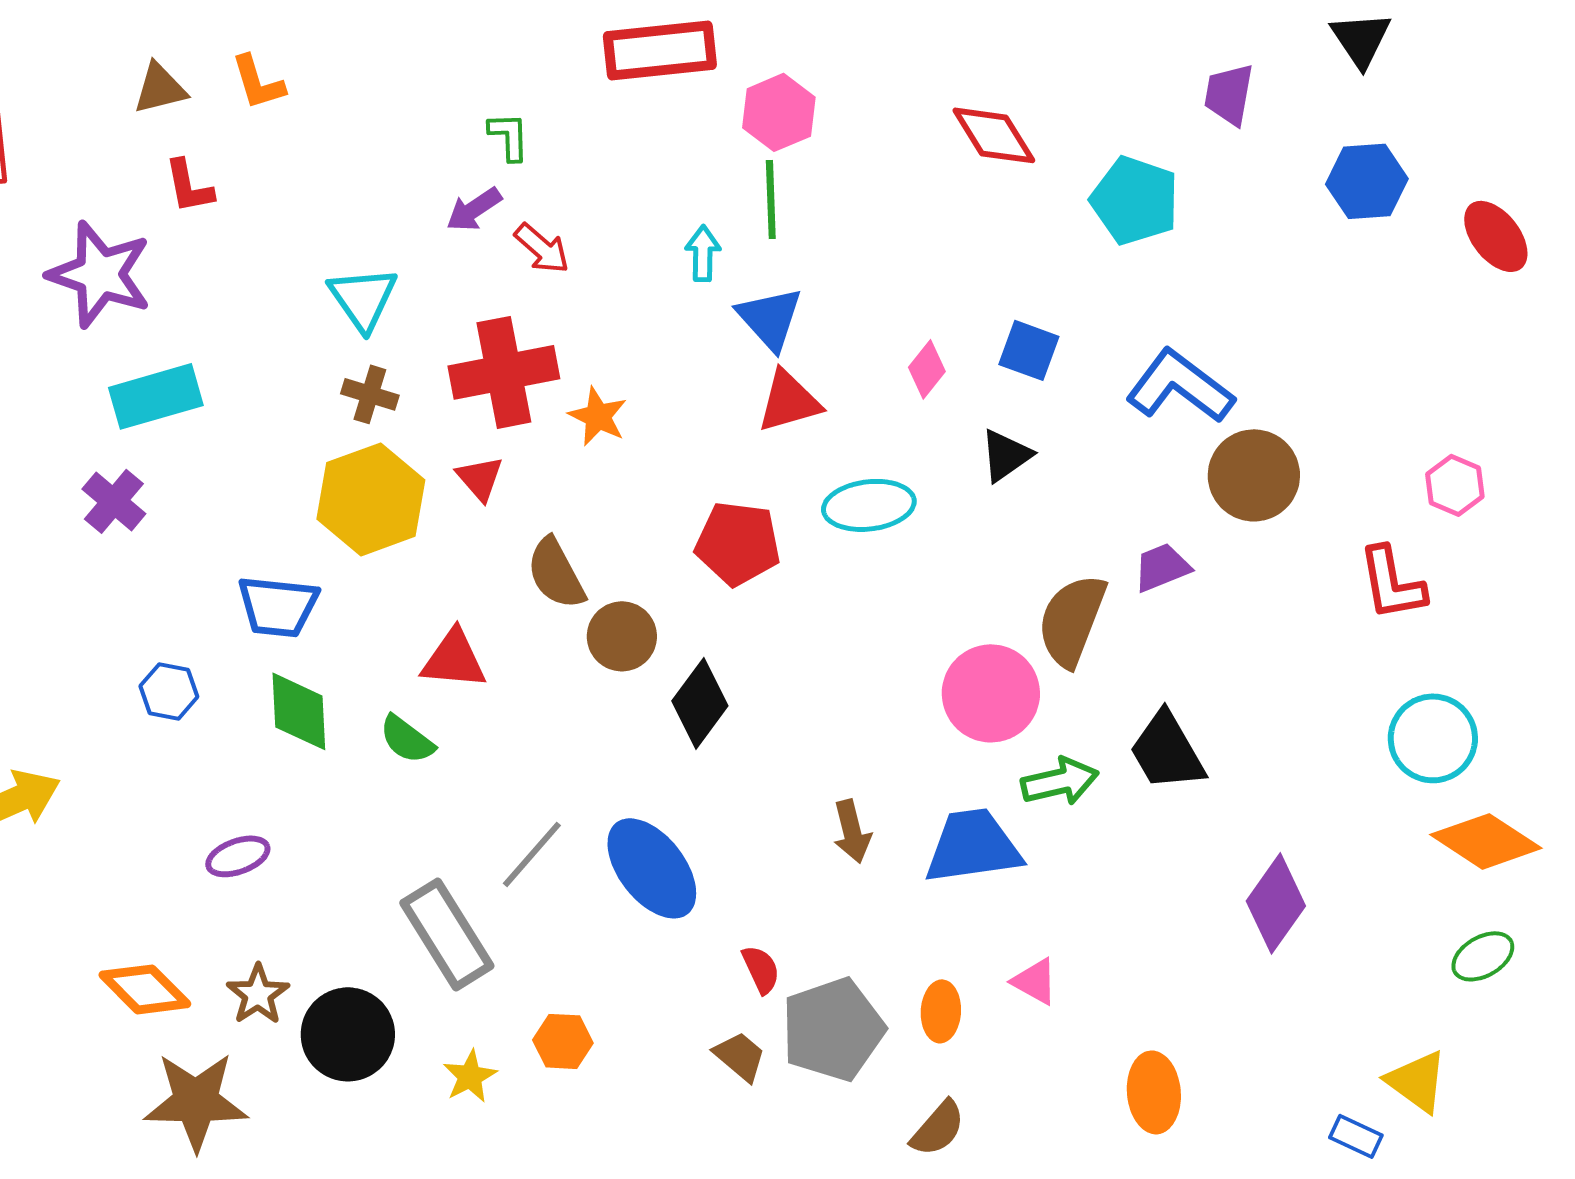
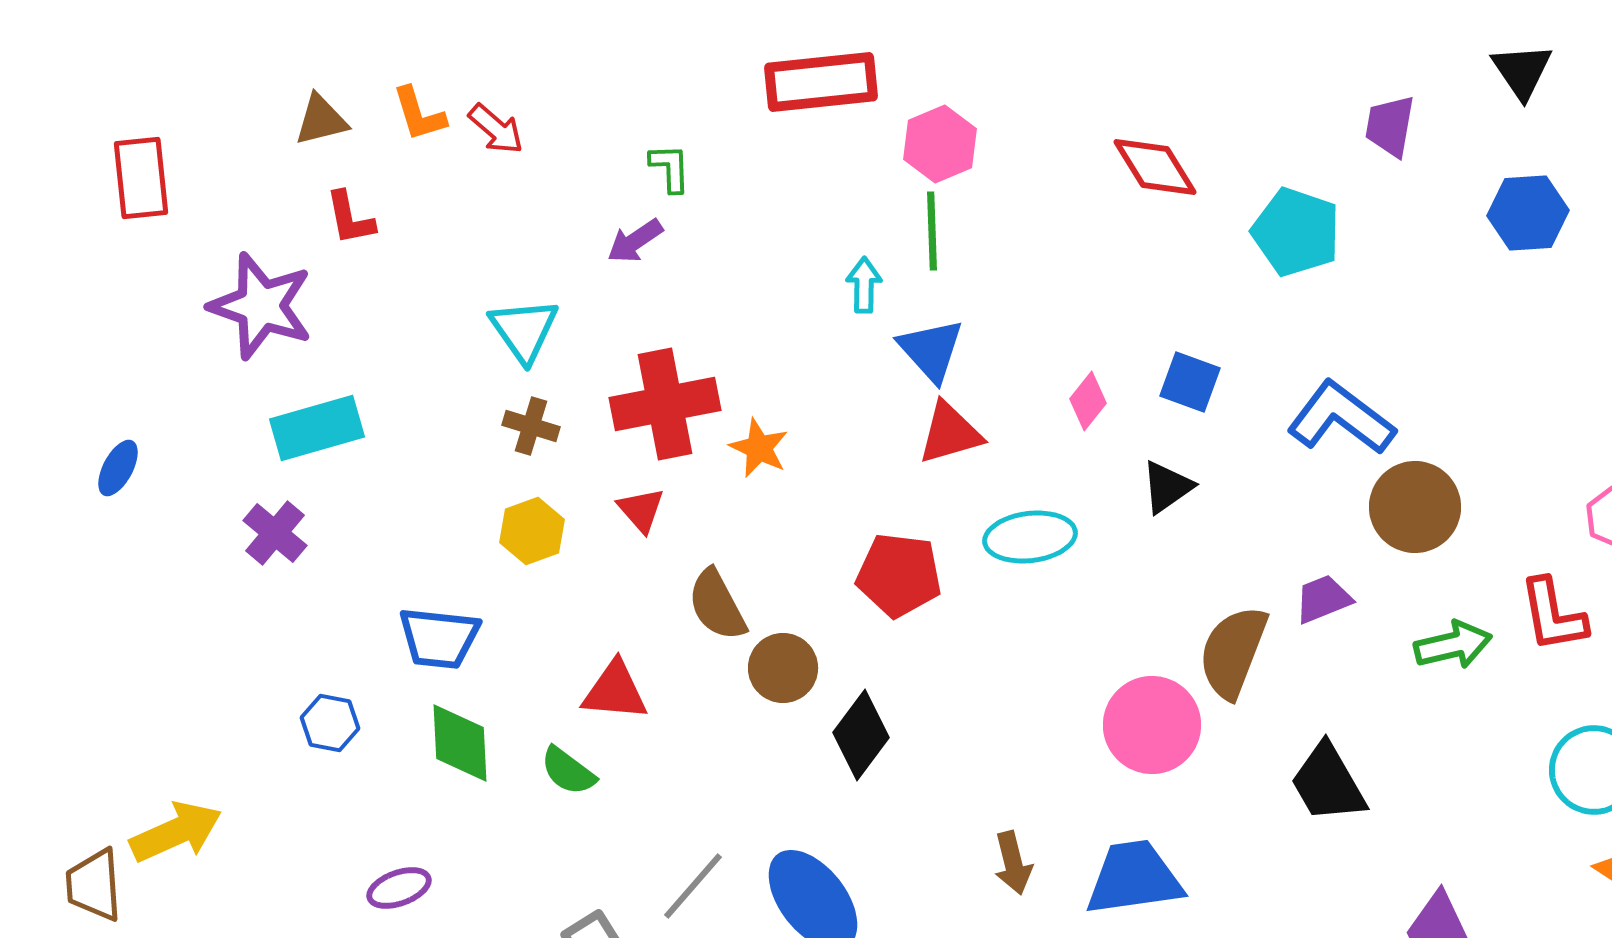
red arrow: (542, 248) -> (496, 129), moved
yellow hexagon: (371, 499) -> (532, 531), size x0.6
green arrow: (1060, 781) -> (1453, 645), moved

